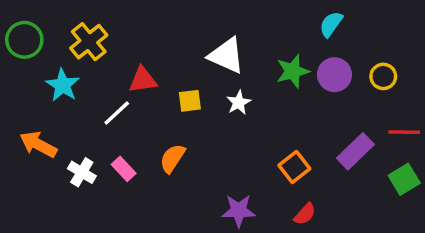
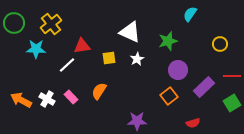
purple circle: (334, 75) -> (178, 70), moved
cyan star: (63, 85) -> (36, 49), turned -30
orange arrow: (38, 144) -> (21, 100), moved
red semicircle: (305, 214) -> (193, 123), moved, turned 32

